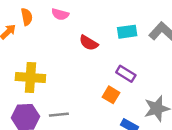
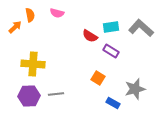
red semicircle: (89, 43) -> (90, 36), moved
purple rectangle: (126, 74) -> (111, 51), moved

